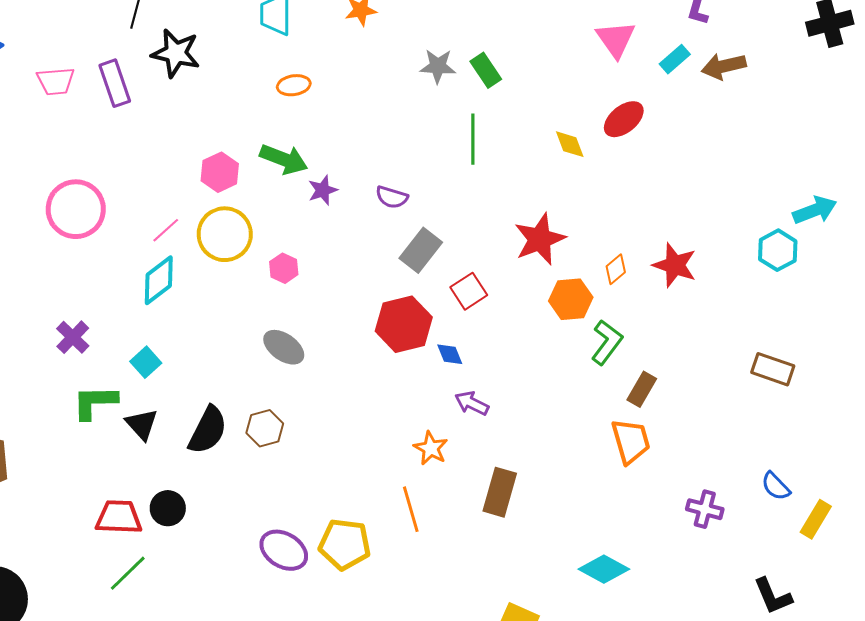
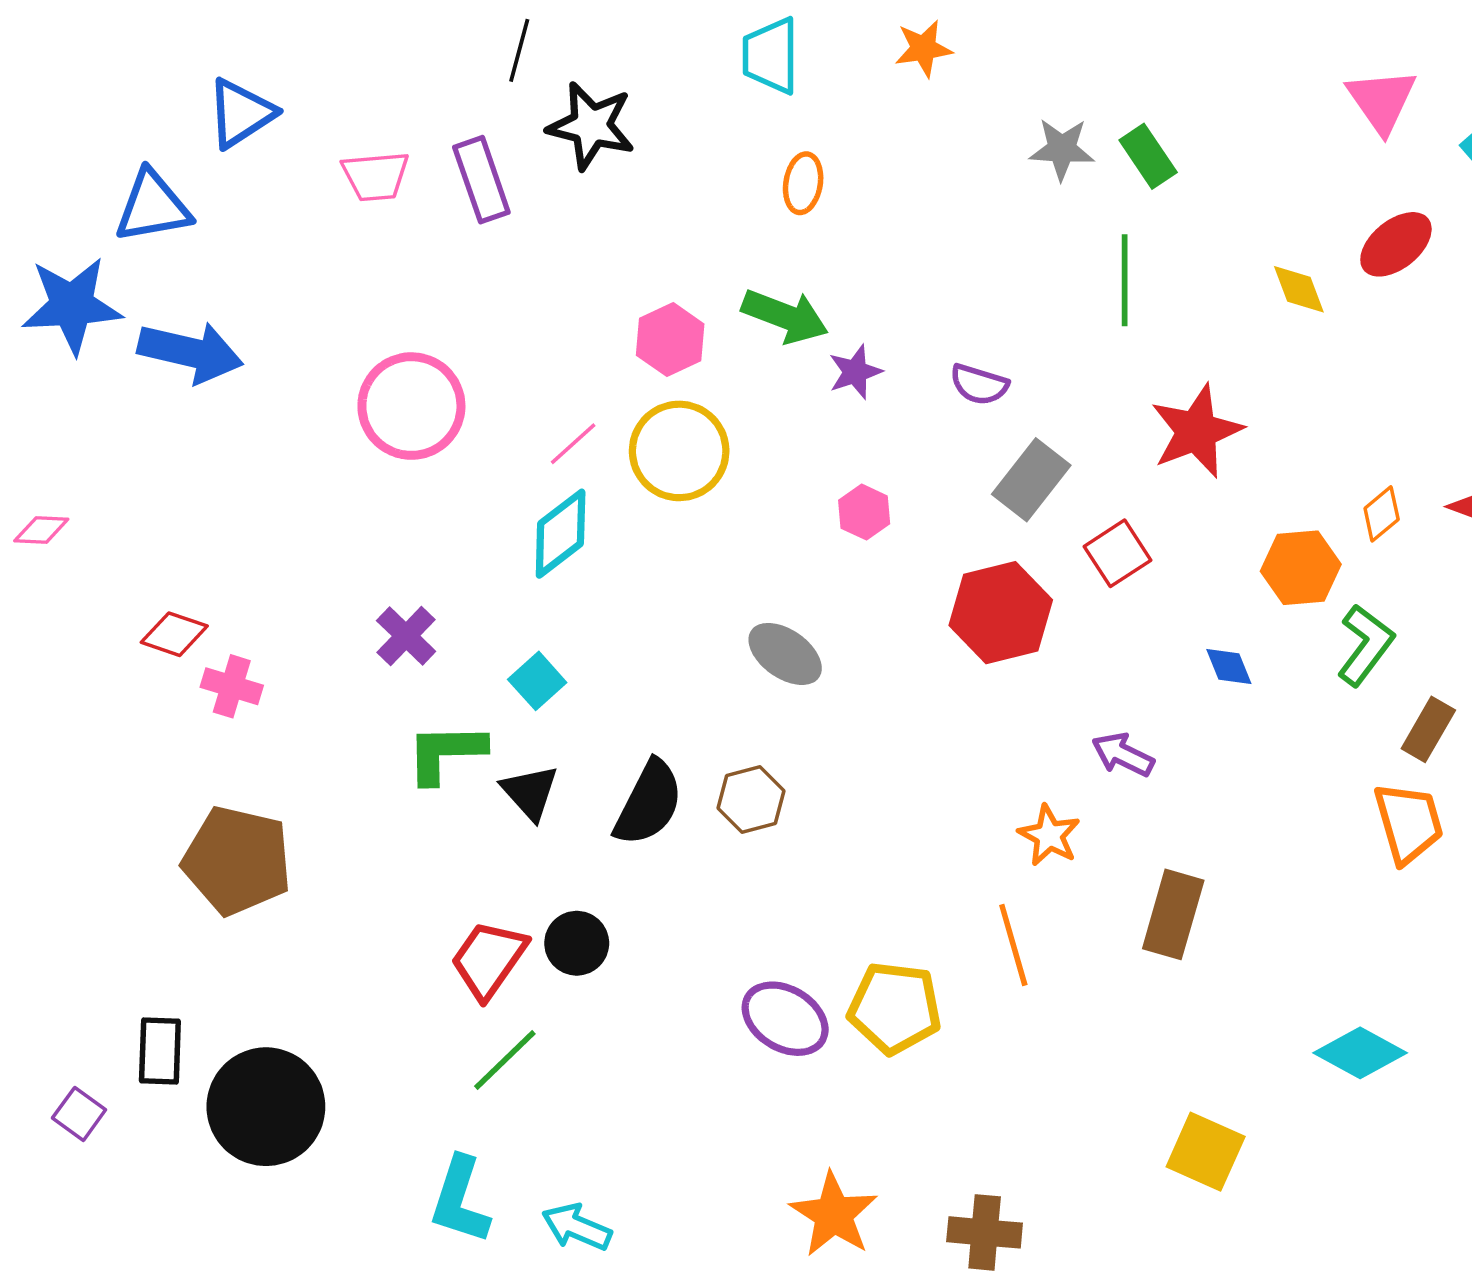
orange ellipse: (294, 85) -> (803, 183), turned -72
red star: (540, 239) -> (1197, 431), moved
pink hexagon: (284, 268) -> (864, 512), moved
blue diamond: (450, 354) -> (1229, 667), moved
red trapezoid: (119, 517) -> (489, 959), turned -57

